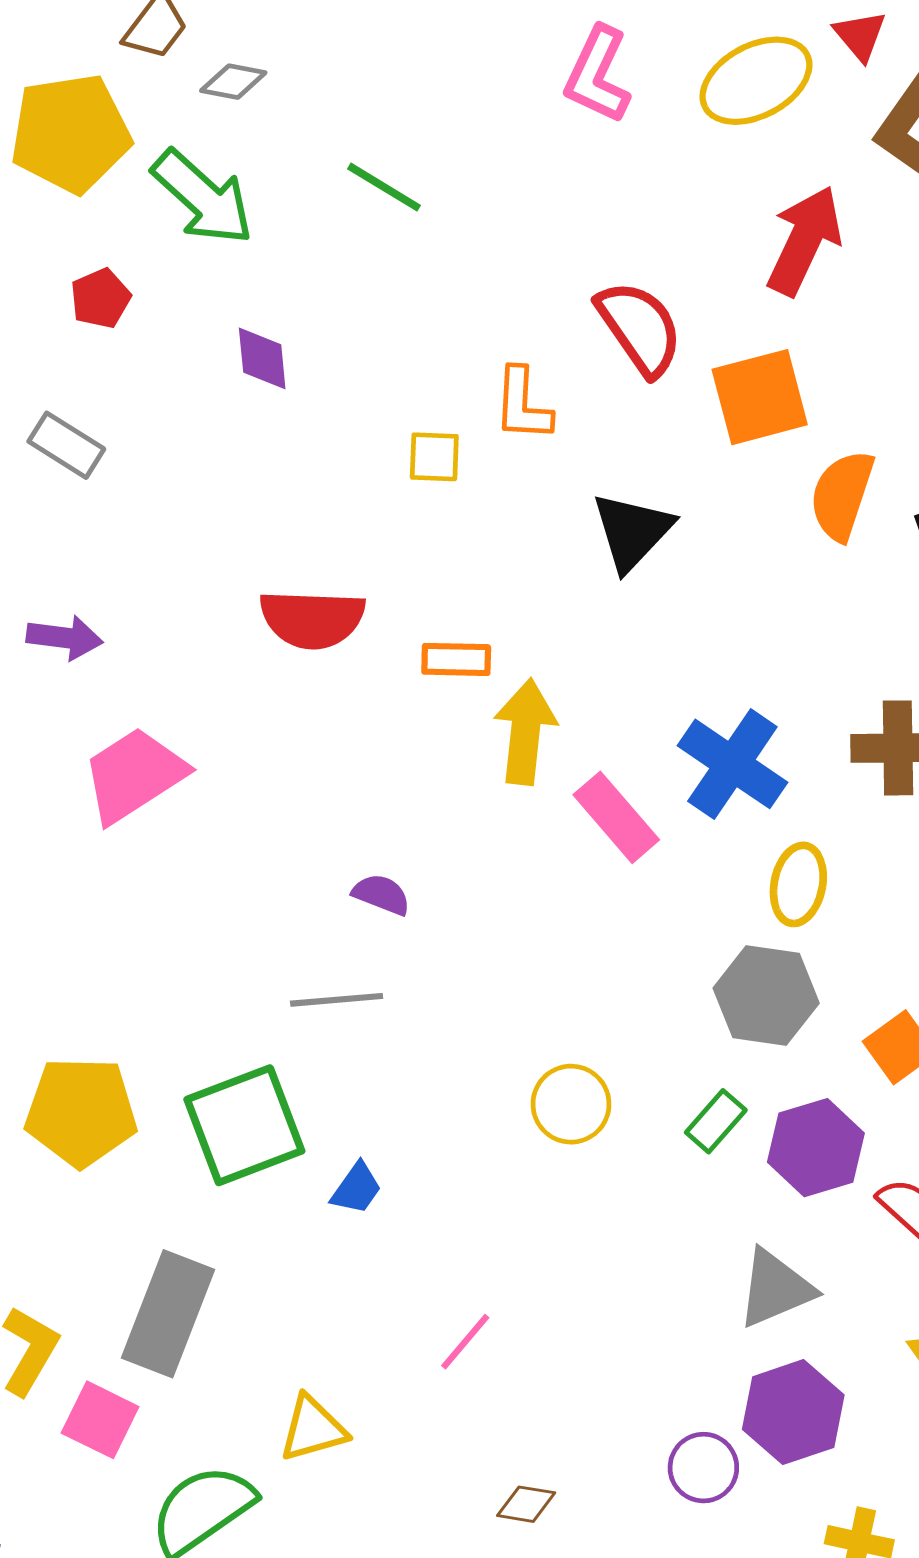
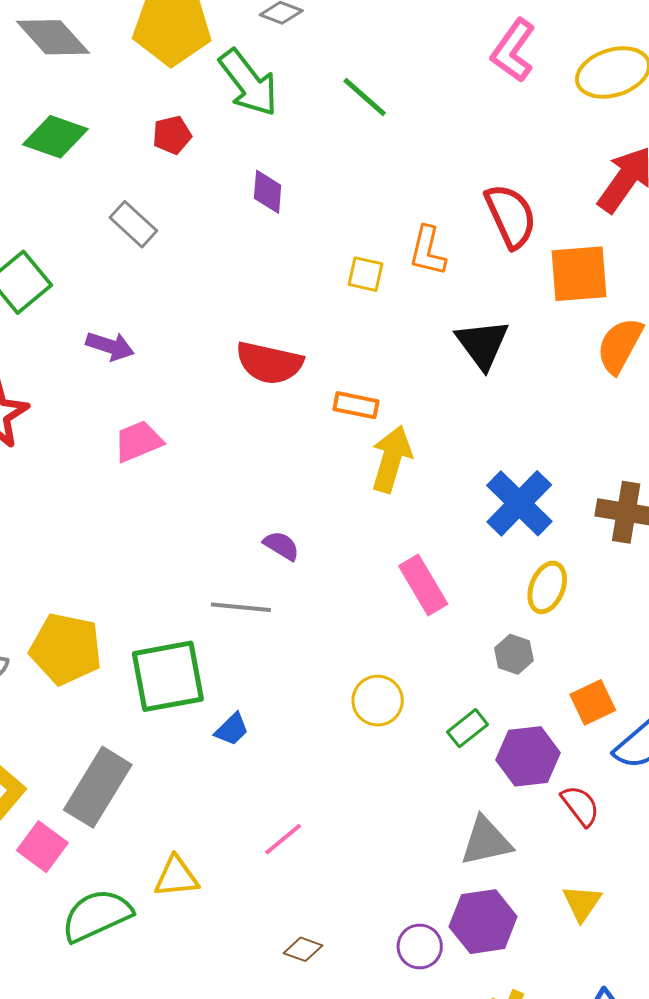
black triangle: (632, 531) -> (482, 344), turned -30
pink trapezoid: (134, 775) -> (138, 441), size x0.7
pink rectangle: (616, 817) -> (423, 585), moved
gray hexagon: (766, 996) -> (514, 654), size x0.6

